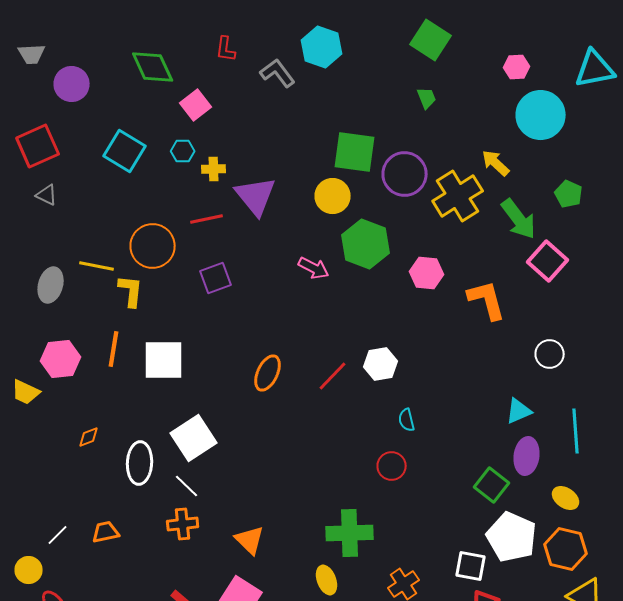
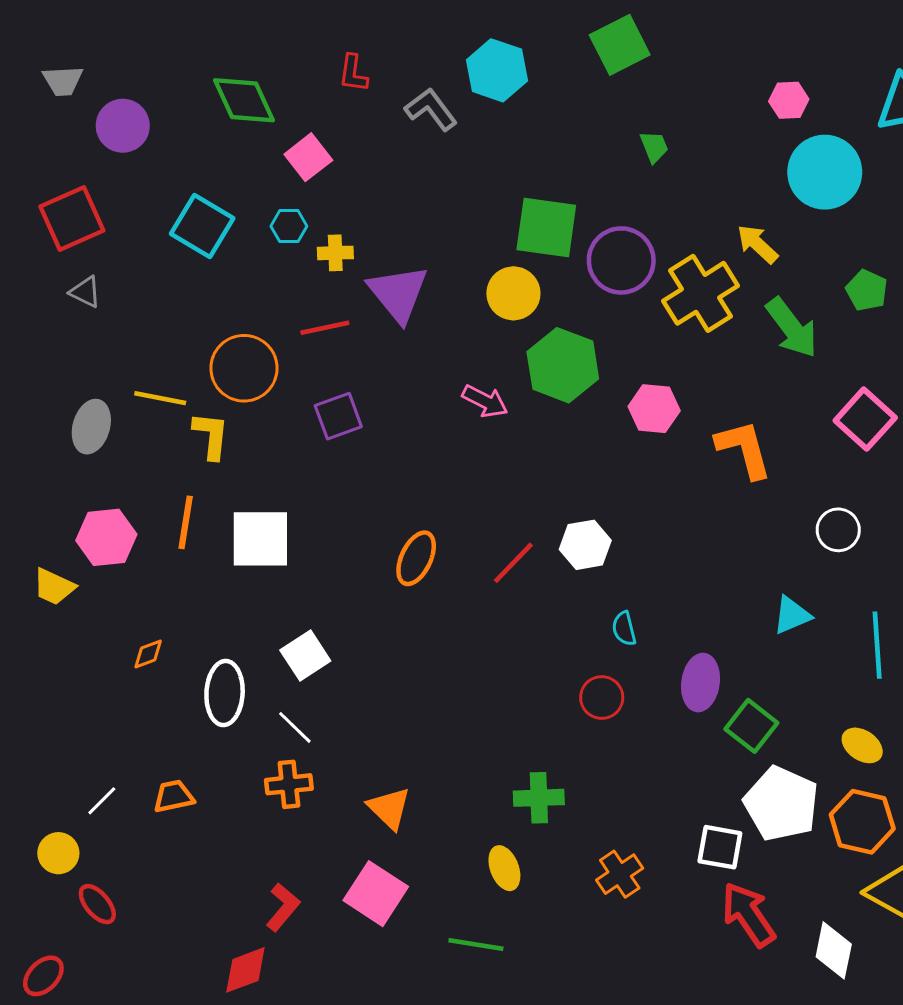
green square: (431, 40) -> (620, 45), moved, turned 30
pink square: (548, 261) -> (865, 419), moved
white square: (194, 438) -> (305, 656), size x0.7
purple ellipse: (527, 456) -> (701, 683), moved
green cross: (350, 533) -> (539, 798), size x0.7

